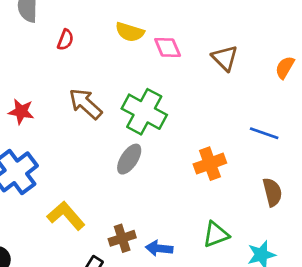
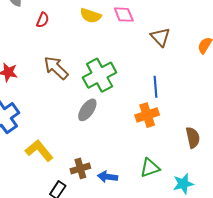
pink diamond: (168, 48) -> (124, 15), moved
green cross: (144, 112) -> (100, 75), turned 32
blue line: (264, 133) -> (156, 87), moved, turned 65

